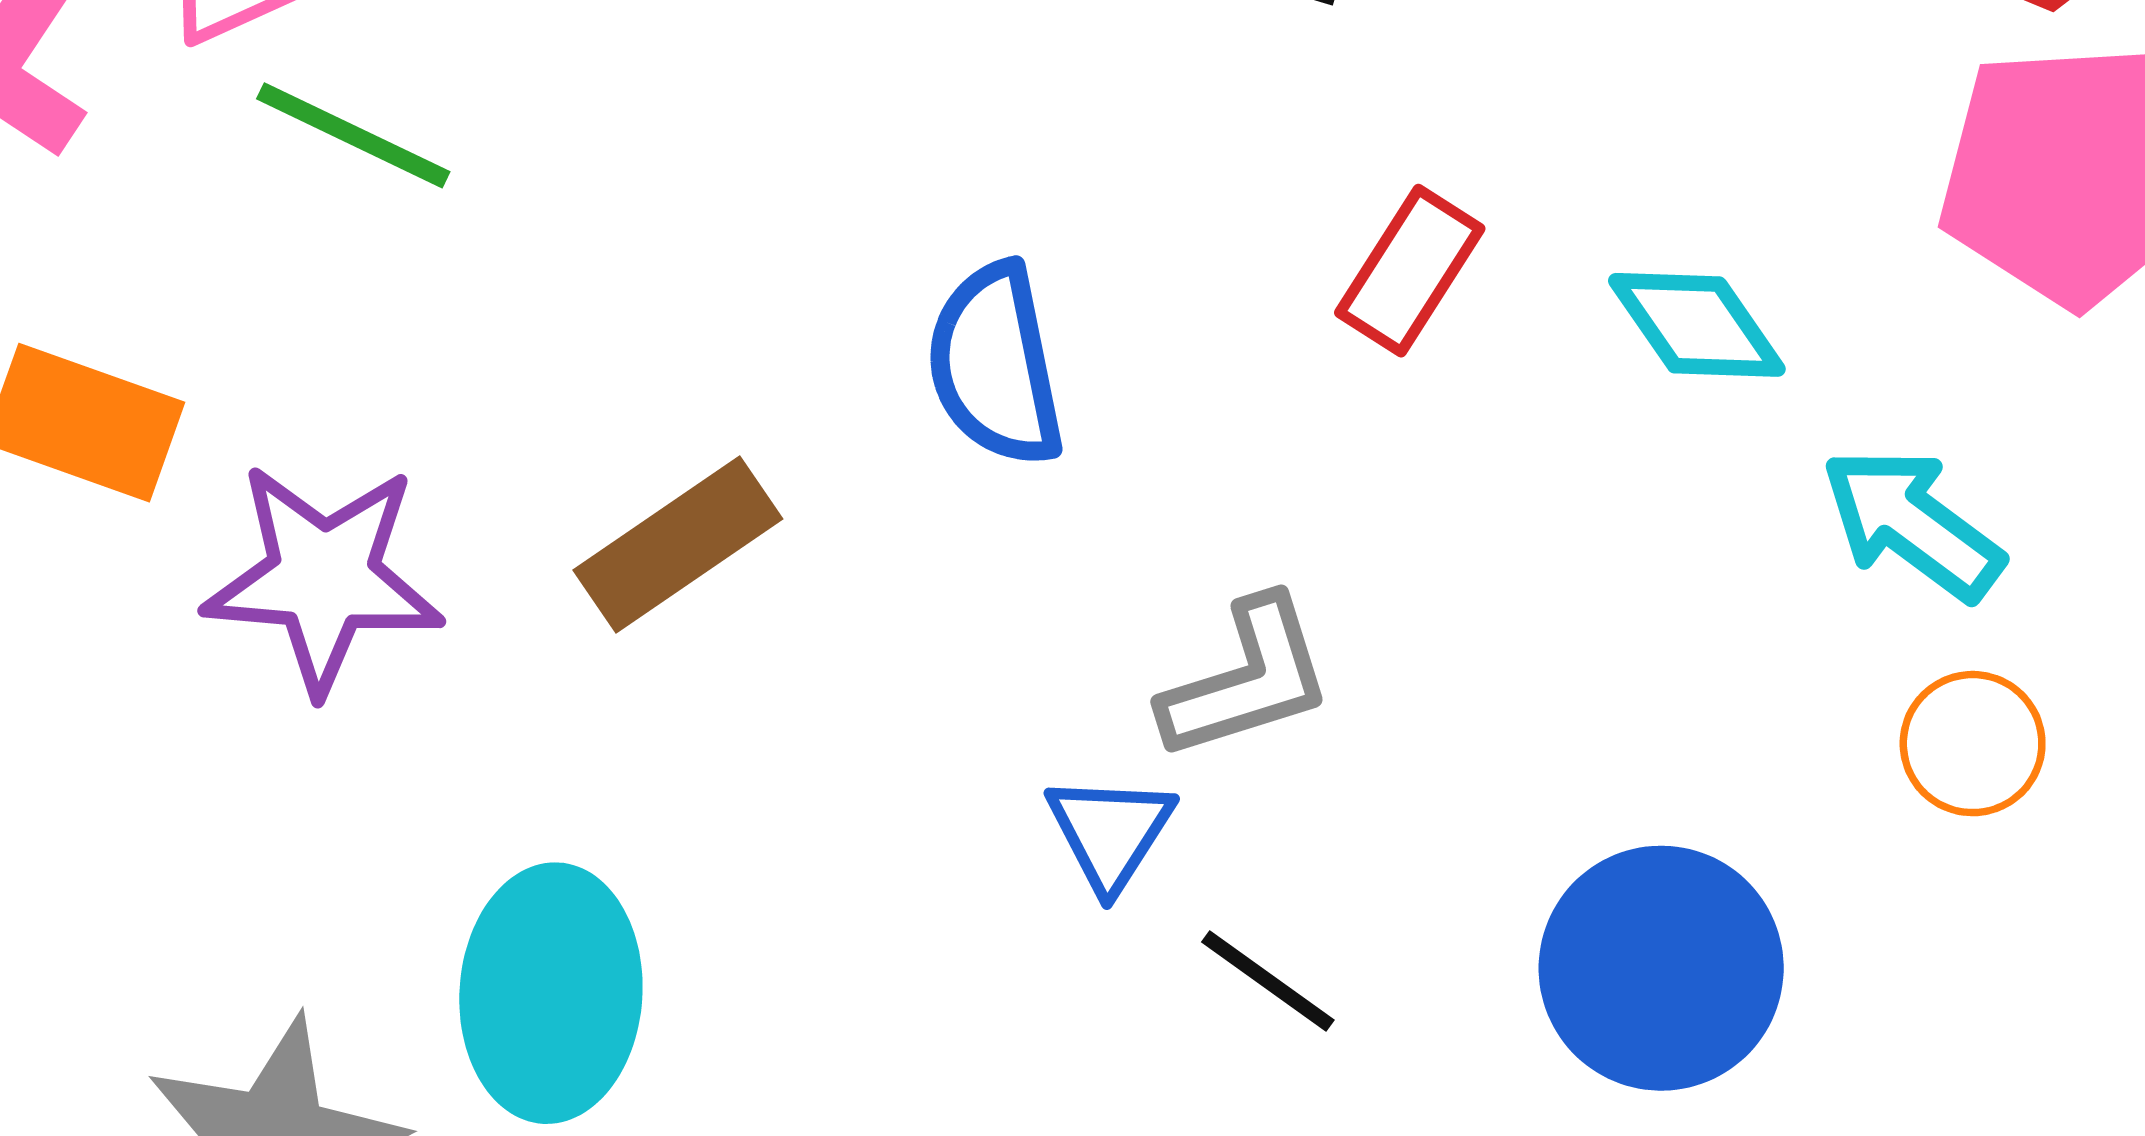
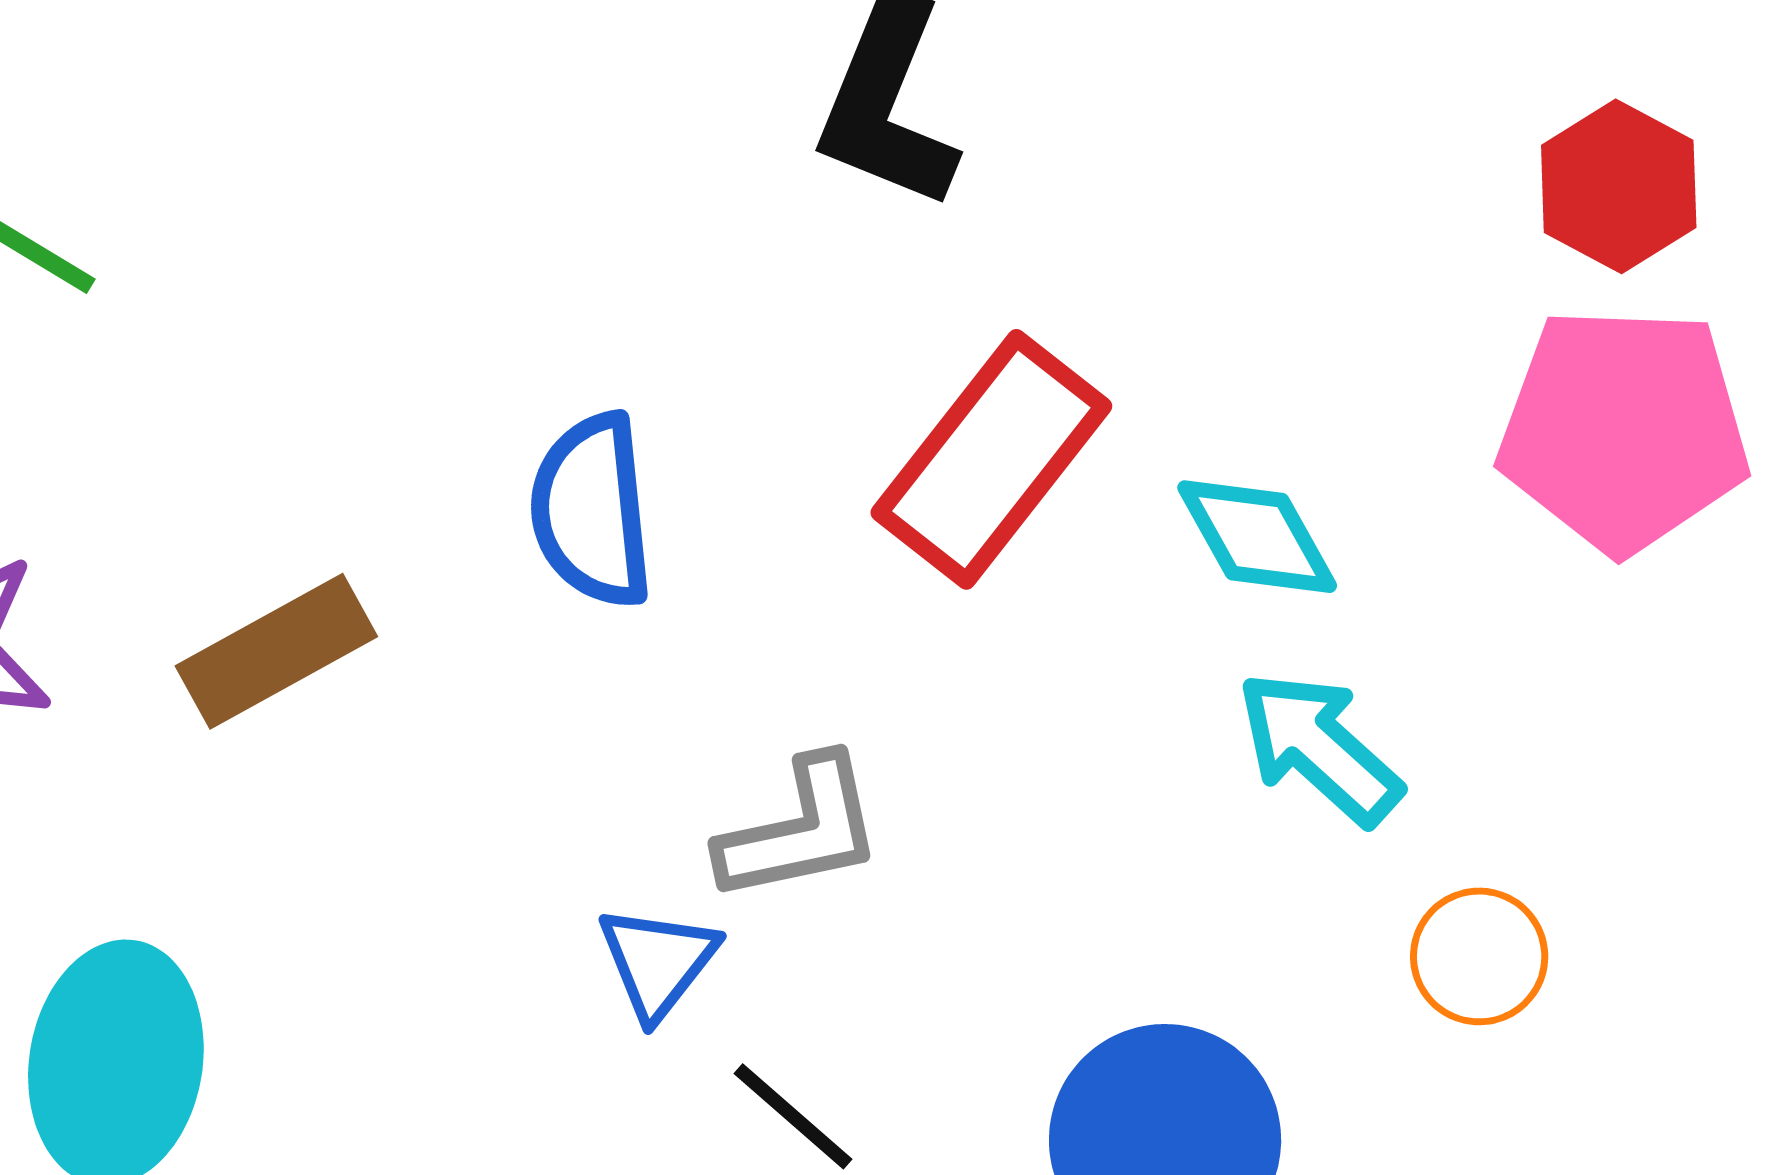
red rectangle: (1410, 271) -> (991, 459), size x1.6
cyan arrow: (1912, 524) -> (1319, 748), moved

